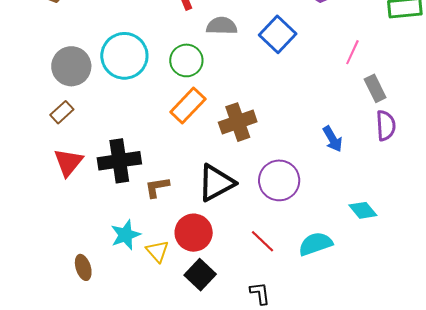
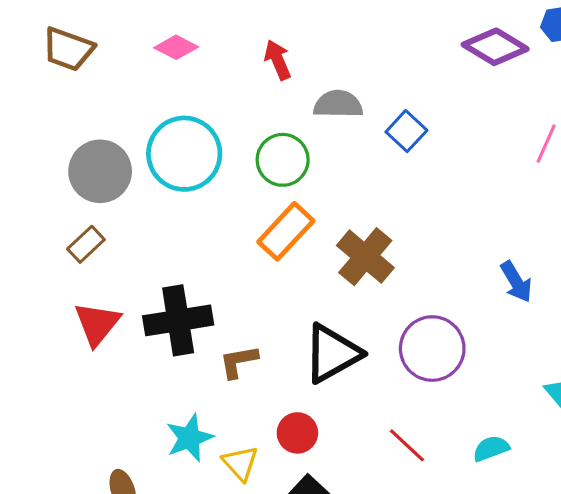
blue square: (278, 34) -> (406, 131), moved, size x0.7
brown cross: (238, 122) -> (365, 257), turned -30
red circle: (194, 233) -> (297, 433), size x0.7
cyan semicircle: (315, 244) -> (491, 448), size x0.7

